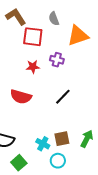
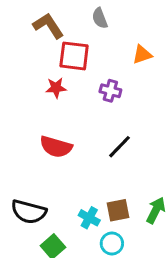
gray semicircle: (54, 19) -> (100, 18), moved
orange triangle: (78, 36) -> (142, 54), size x0.6
red star: (33, 67) -> (56, 88), moved

